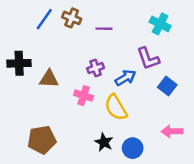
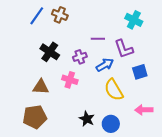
purple line: (104, 29) -> (98, 39), moved
black cross: (19, 63) -> (50, 52), moved, turned 36
brown triangle: (49, 79) -> (41, 87), moved
blue square: (167, 86) -> (140, 72), turned 35
yellow semicircle: (116, 108) -> (114, 90), moved

